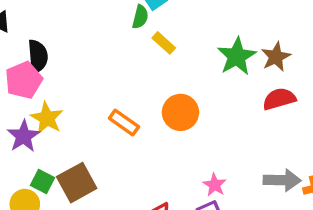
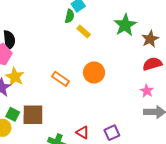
green star: (237, 56) -> (125, 25), moved
brown square: (77, 183) -> (33, 115), turned 30
pink star: (215, 185) -> (147, 91), moved

